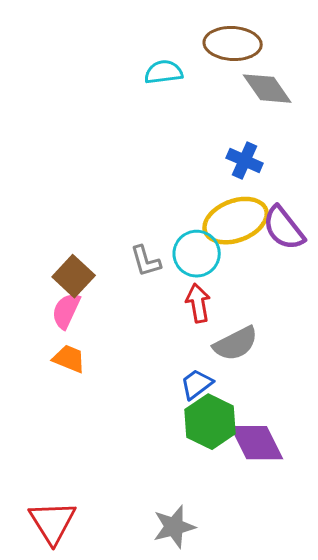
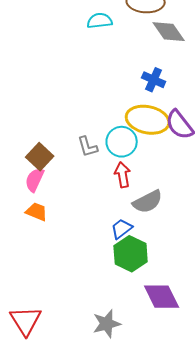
yellow ellipse: (236, 221) -> (148, 120), turned 33
purple diamond: (257, 443) -> (162, 297), moved

